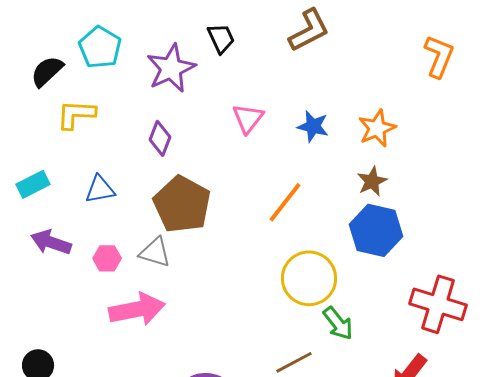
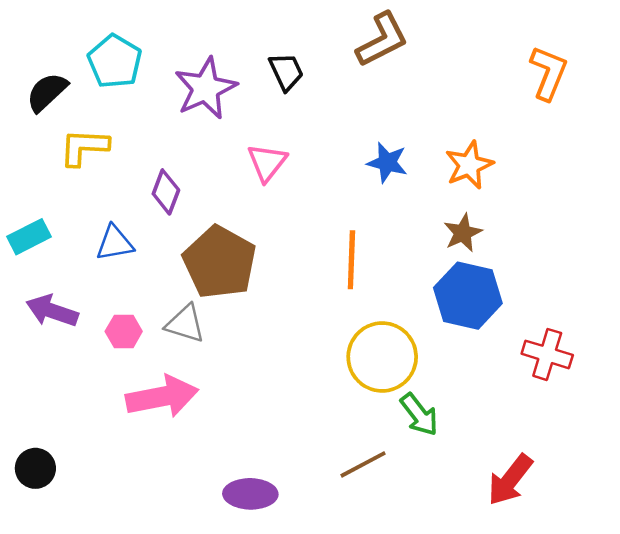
black trapezoid: (221, 38) -> (286, 72), moved
pink triangle: (248, 118) -> (267, 162), moved
purple diamond: (160, 138) -> (166, 192), moved
orange line: (285, 202) -> (351, 260), turned -36
red cross: (438, 304) -> (547, 354), moved, size x0.7

